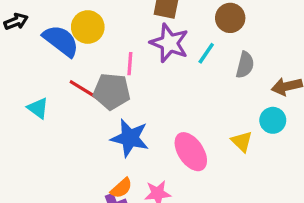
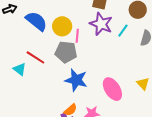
yellow circle: (88, 27) -> (62, 26), moved
red line: (84, 90) -> (35, 57), moved
cyan triangle: (38, 108) -> (20, 69), moved

